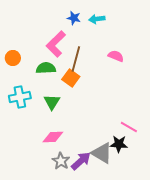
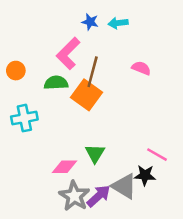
orange square: (71, 78) -> (86, 95), size x1.4
green triangle: (52, 102) -> (95, 153), moved
gray star: (61, 161) -> (74, 196), size x1.4

